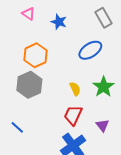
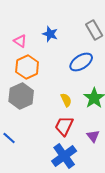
pink triangle: (28, 14) -> (20, 41), moved

